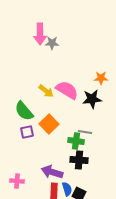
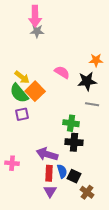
gray star: (52, 43) -> (37, 31), moved
pink semicircle: (67, 90) -> (62, 72), size x0.7
yellow arrow: (46, 91) -> (22, 77), moved
orange square: (49, 124) -> (35, 91), moved
gray line: (85, 132) -> (92, 104), moved

